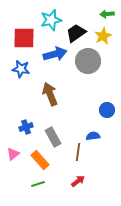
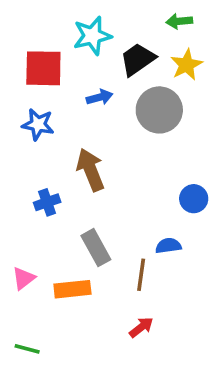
green arrow: (107, 14) -> (179, 21), moved
blue arrow: (55, 54) -> (100, 97), size x0.6
blue cross: (26, 127) -> (47, 202), moved
orange rectangle: (40, 160) -> (72, 289), turned -54
green line: (38, 184) -> (27, 349), moved, turned 32

